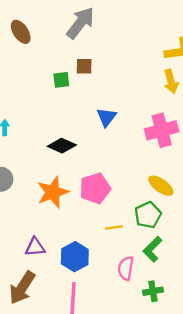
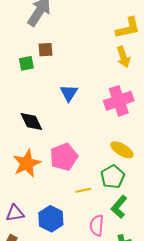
black diamond: (62, 146) -> (31, 121), turned 45

